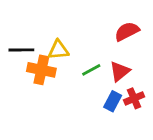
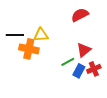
red semicircle: (127, 31) -> (80, 15), moved
green line: (91, 70) -> (68, 62), moved

